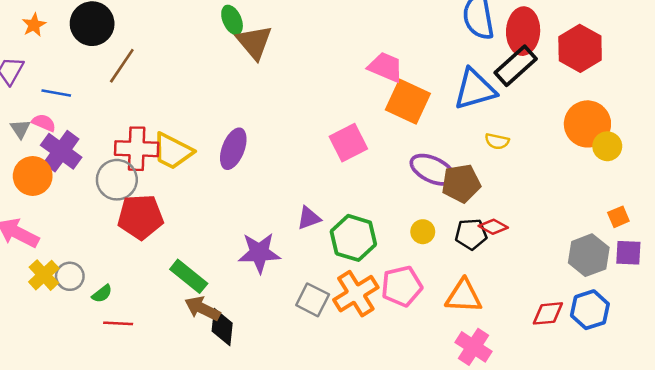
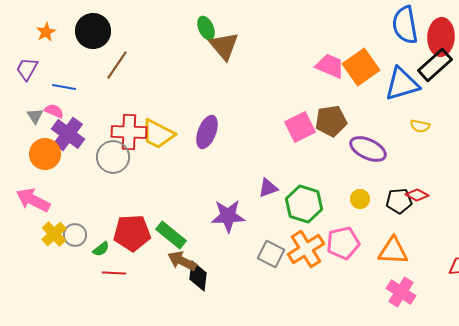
orange square: (408, 102) -> (361, 67), moved, turned 30
brown pentagon: (461, 183) -> (331, 121), moved
red pentagon: (140, 217) -> (132, 233), moved

